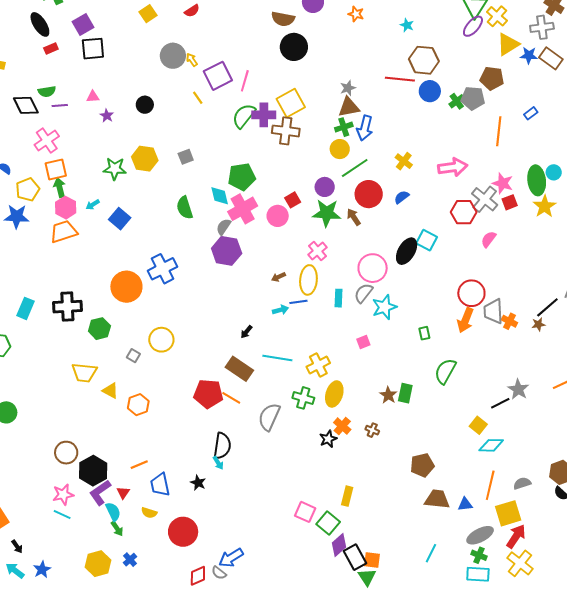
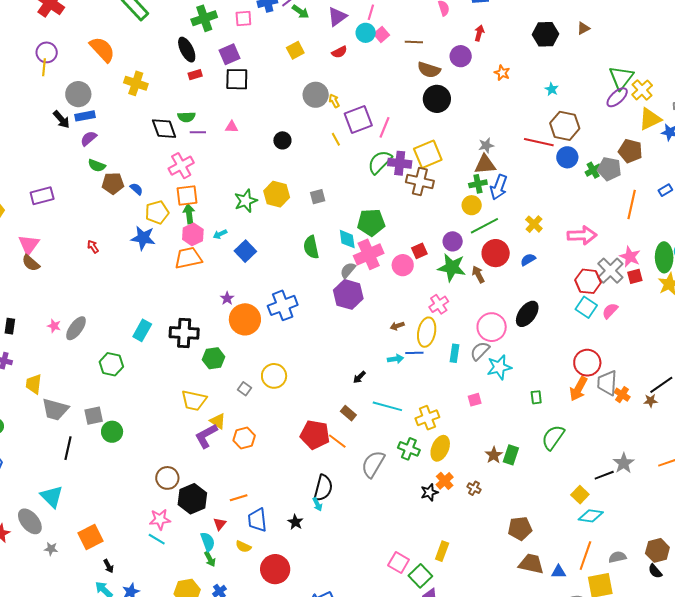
purple star: (107, 116) -> (227, 298), moved
green star: (115, 169) -> (246, 201), turned -30
cyan square: (427, 240) -> (586, 307), moved
brown rectangle: (239, 369) -> (348, 413), size x0.6
purple L-shape: (100, 493) -> (206, 436), moved

